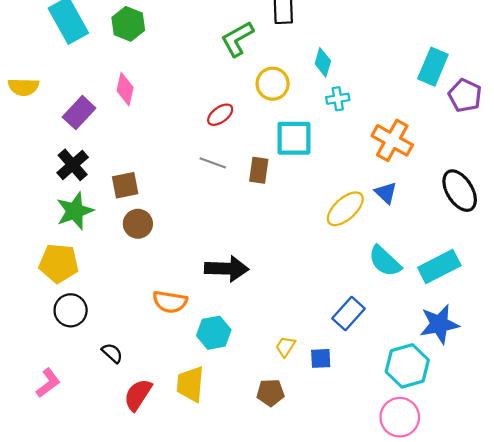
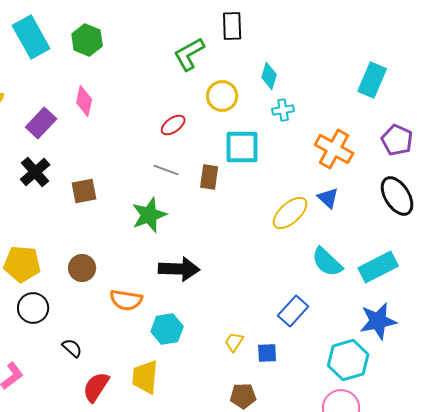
purple pentagon: (465, 95) -> (397, 140), moved
green star: (75, 211) -> (149, 215), moved
brown circle: (138, 224) -> (82, 268), moved
brown pentagon: (270, 393) -> (243, 396), moved

